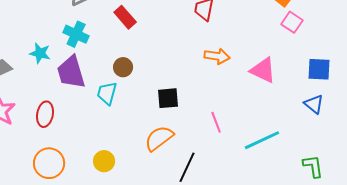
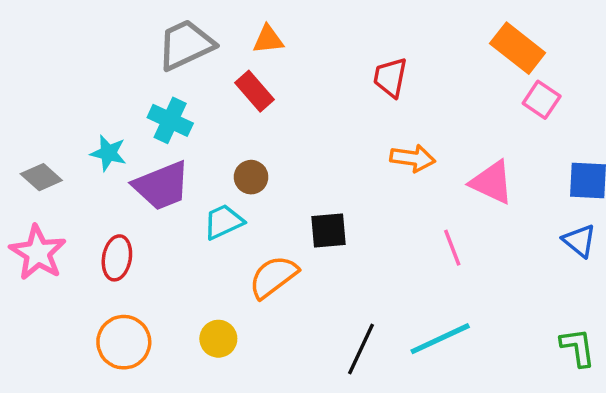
purple trapezoid: (71, 72) -> (162, 186), turned -96
cyan trapezoid: (107, 93) -> (224, 222), turned 50
pink line: (216, 122) -> (452, 248), moved
orange semicircle: (159, 138) -> (273, 277), moved
cyan line: (262, 140) -> (440, 339), moved

